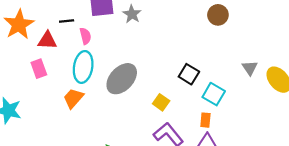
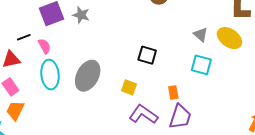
cyan square: (214, 94) -> (201, 65), moved
orange trapezoid: (73, 98) -> (15, 110), moved

